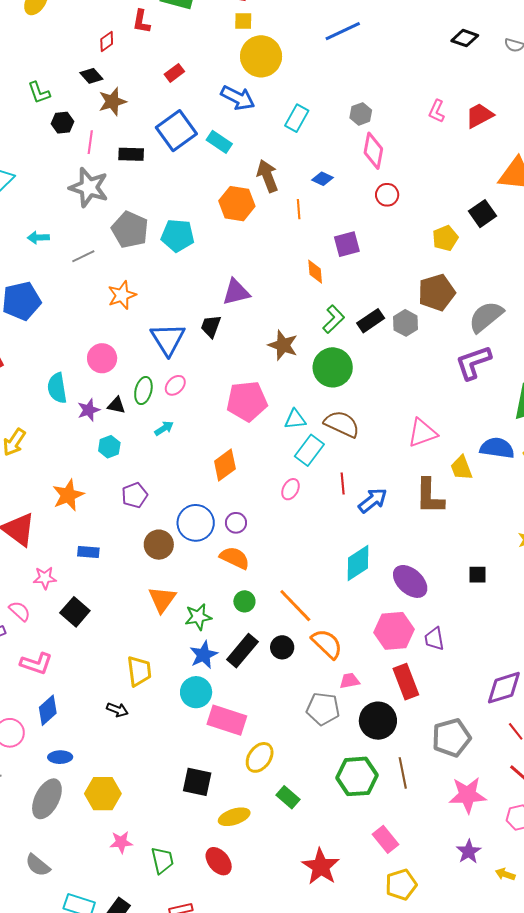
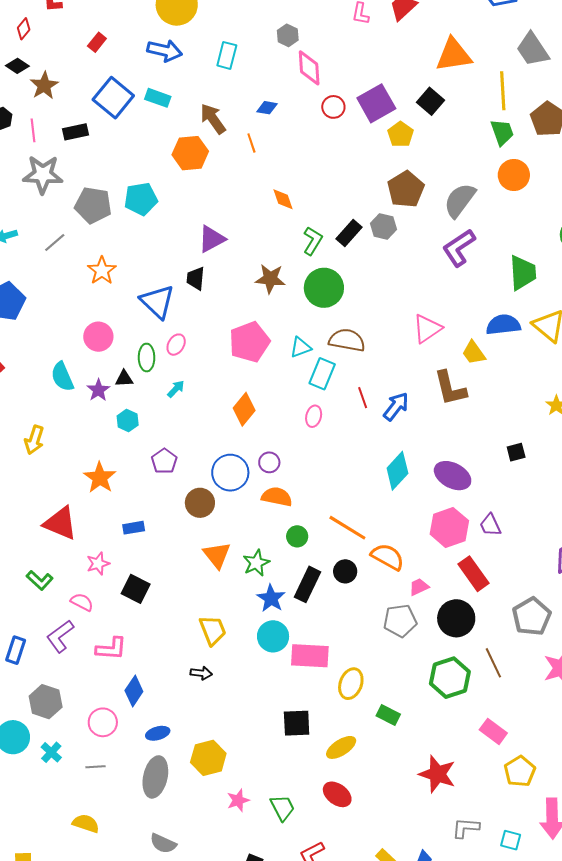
purple square: (347, 244) -> (376, 103), moved, size x1.4

